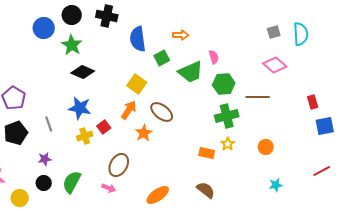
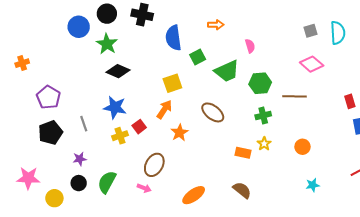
orange arrow: (181, 35) -> (216, 25), moved
pink semicircle: (214, 57) -> (250, 46), moved
yellow square: (137, 84) -> (172, 83), turned 36
brown ellipse: (162, 112) -> (213, 112), moved
green cross: (227, 116) -> (263, 115), size x0.7

